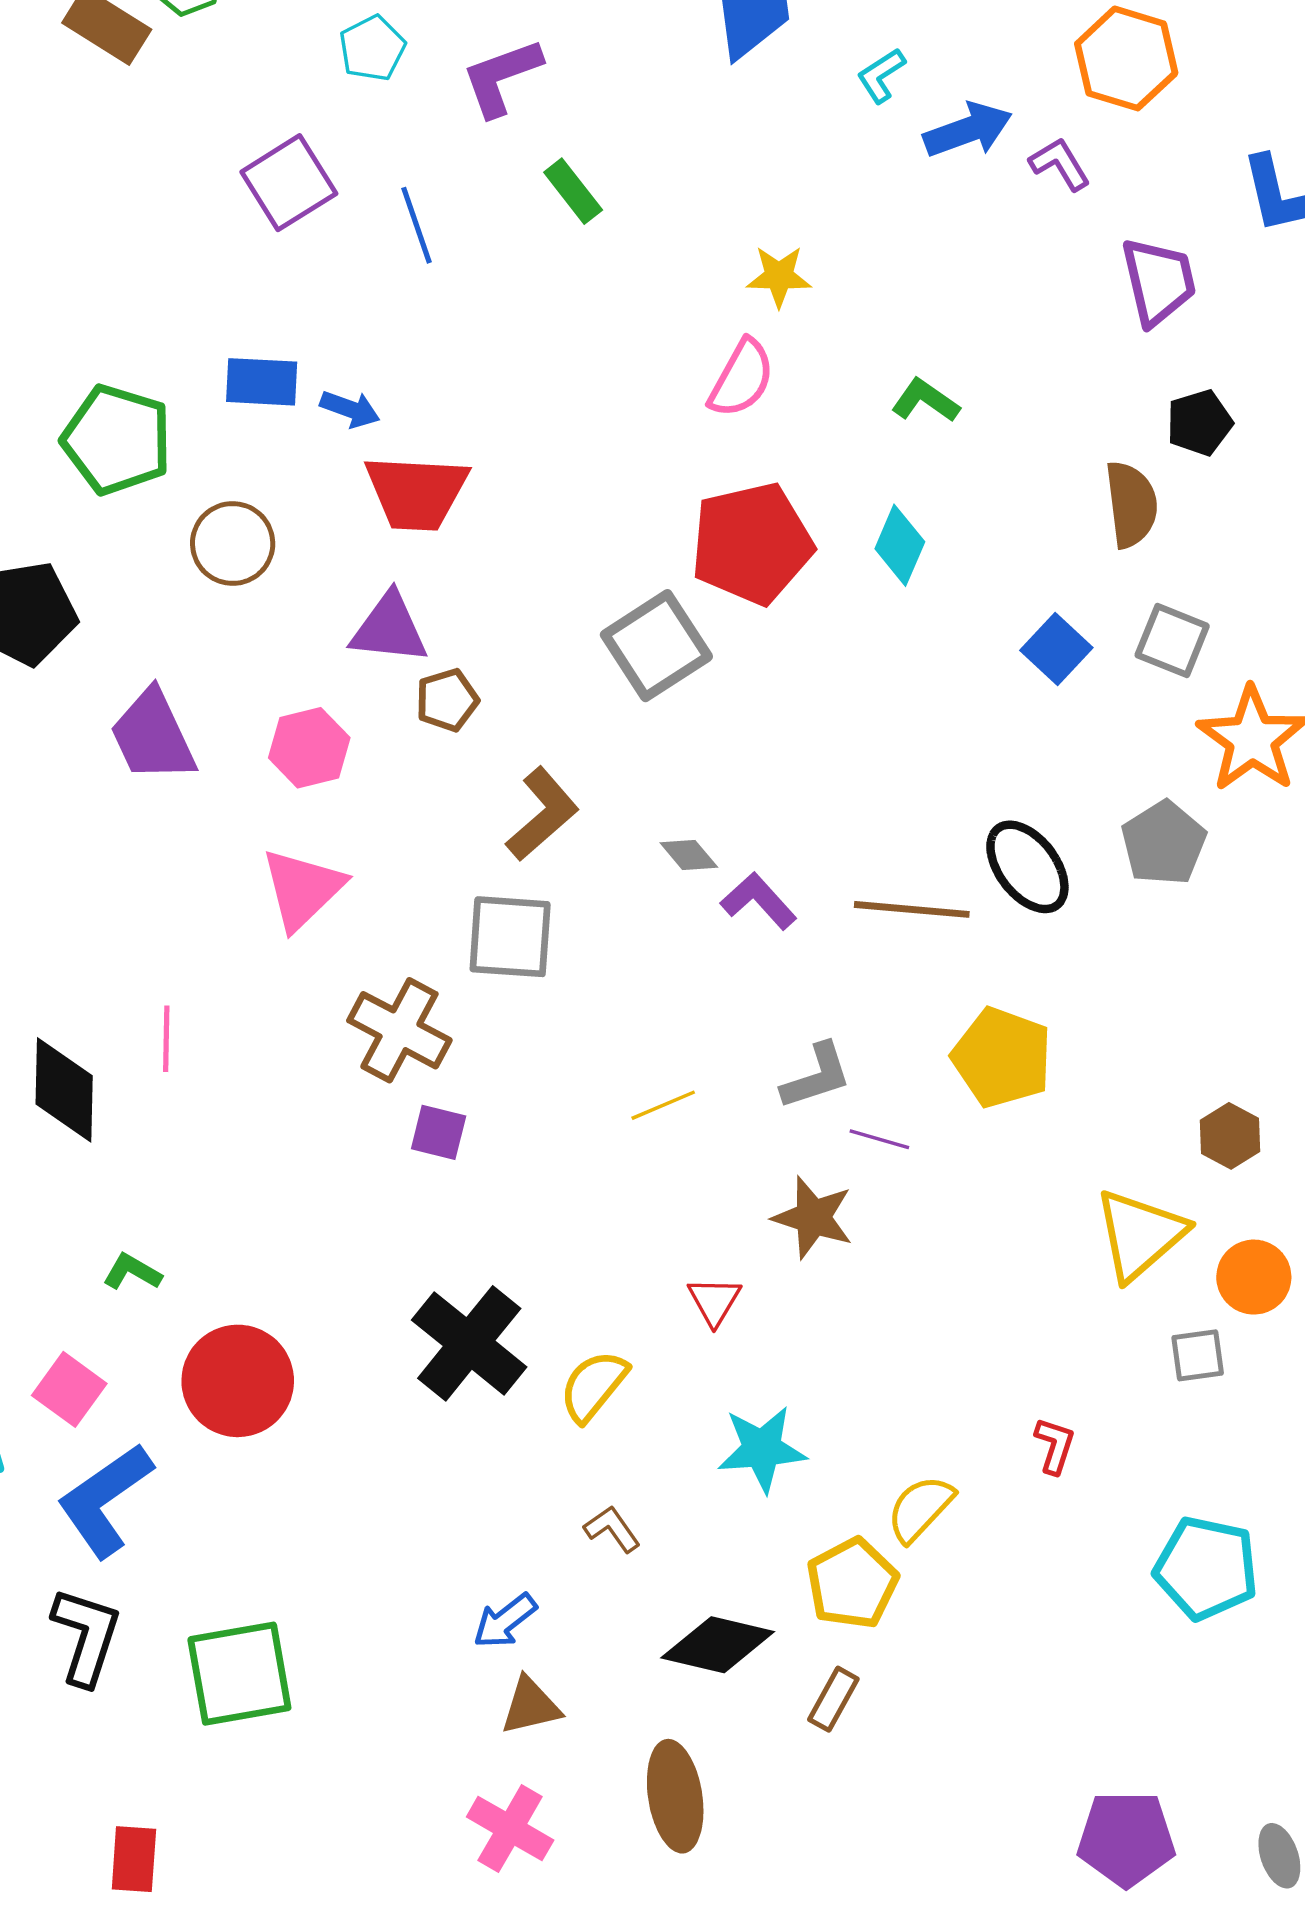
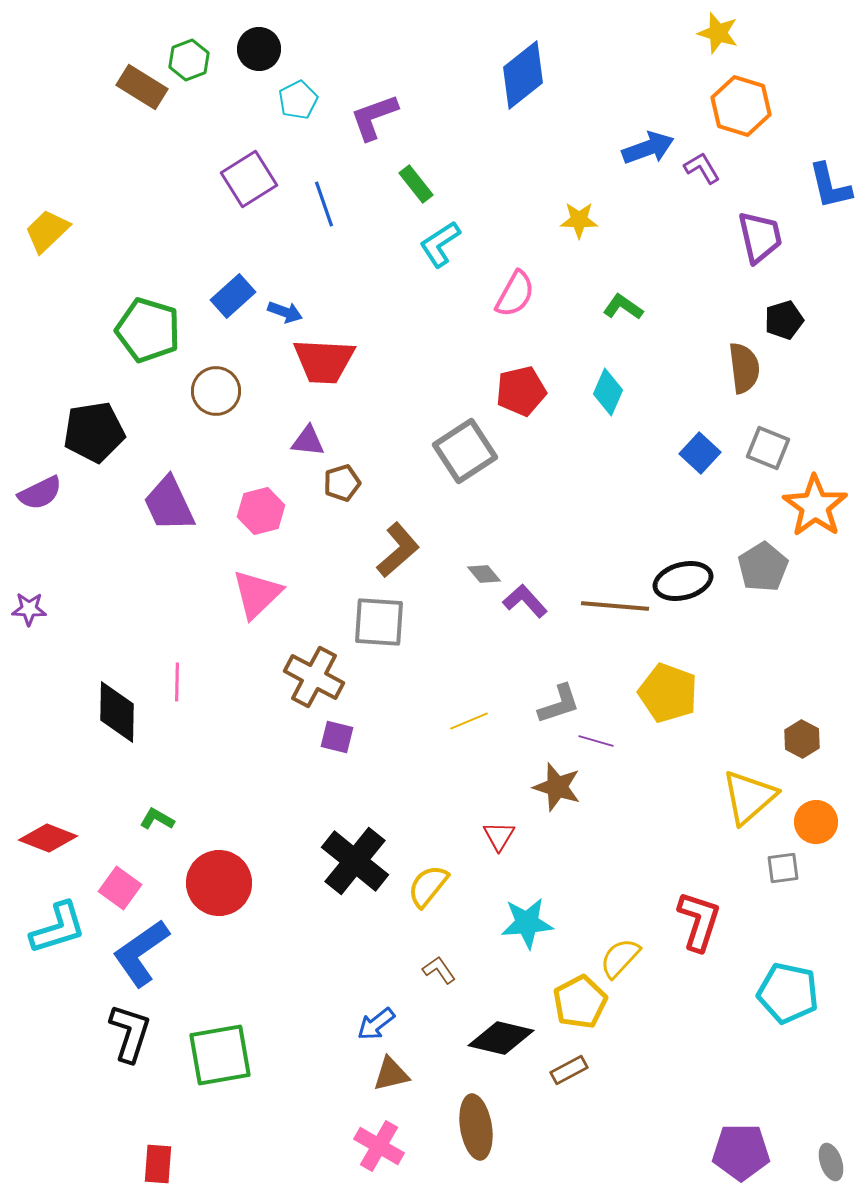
cyan L-shape: (881, 75) -> (440, 244), moved, size x1.4
yellow star: (779, 276) -> (579, 220), moved
blue rectangle: (262, 382) -> (233, 296), turned -45
red pentagon: (752, 543) -> (521, 391), size x0.7
purple triangle: (389, 629) -> (308, 441), size x0.7
black ellipse: (1027, 867) -> (683, 581), turned -68
red L-shape: (1055, 1446) -> (699, 921), size x1.8
brown rectangle: (833, 1699) -> (569, 1070), turned 33

